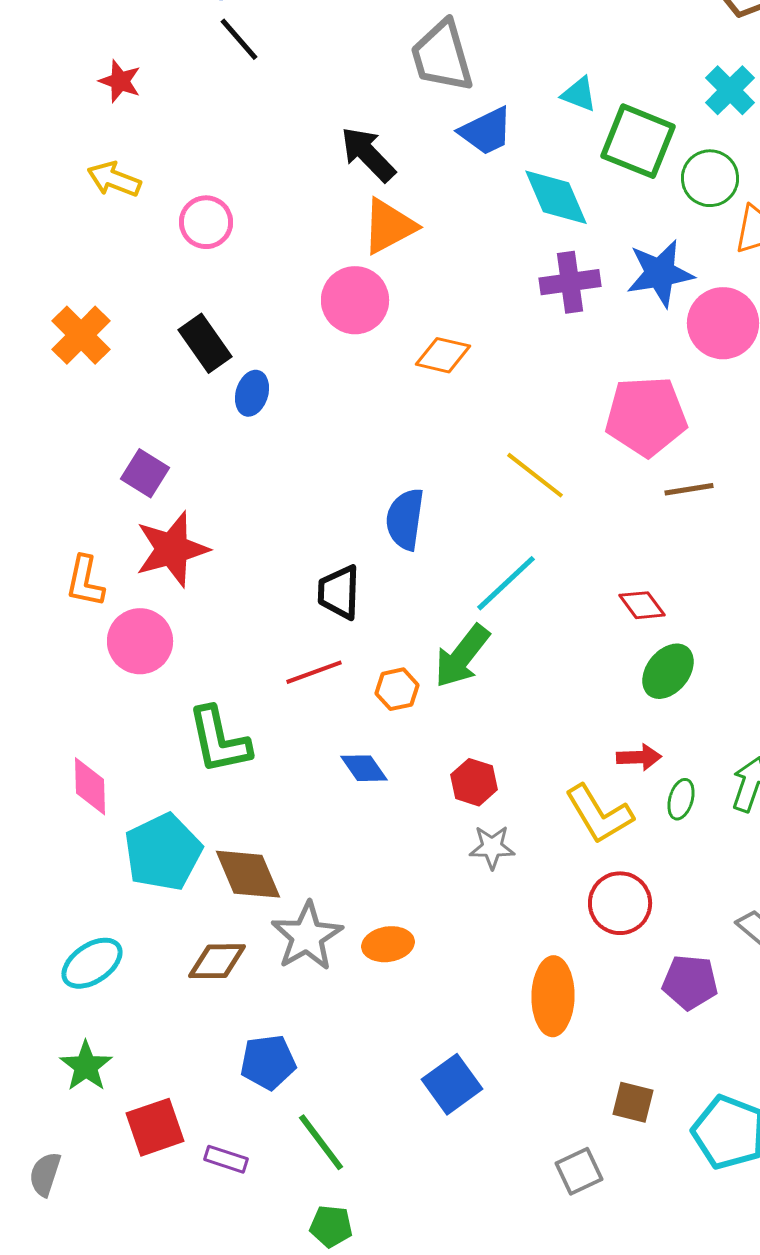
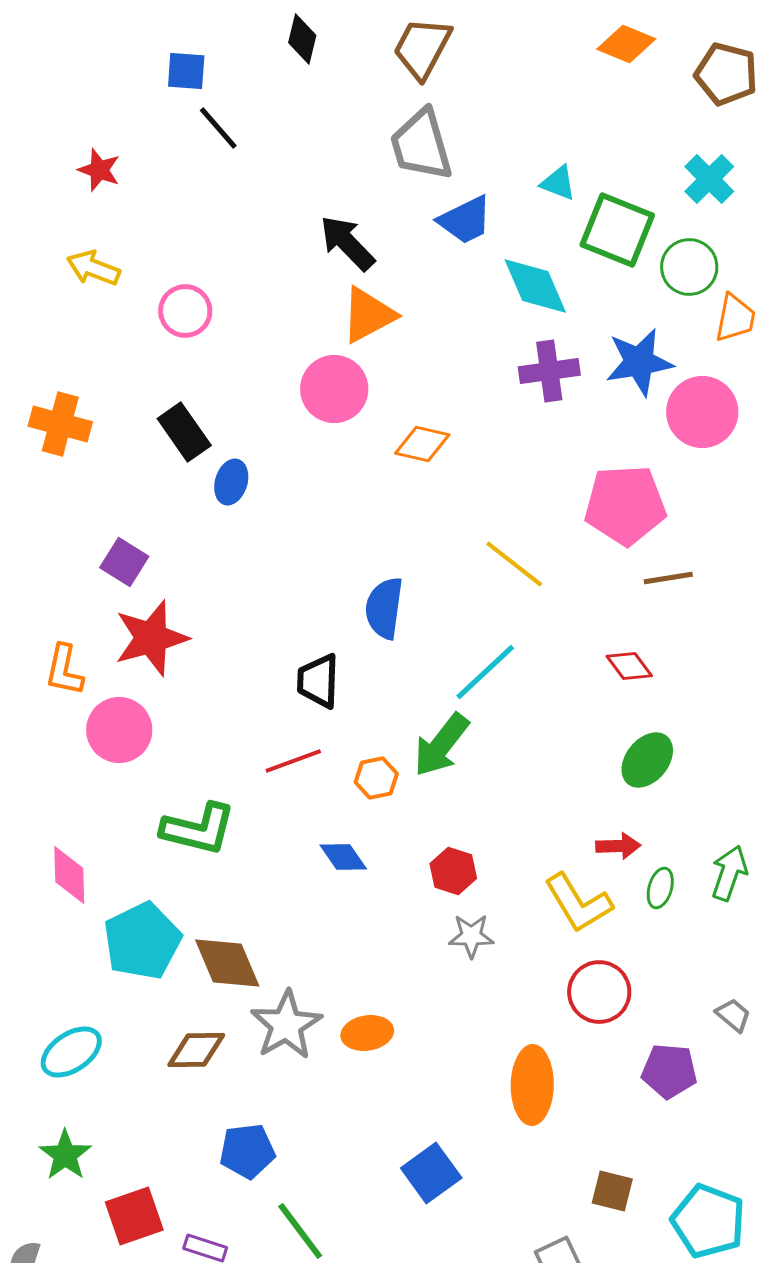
orange cross: (81, 335) -> (60, 424), turned -30
red diamond: (642, 605) -> (629, 666), moved
green L-shape: (219, 740) -> (198, 829), turned -64

